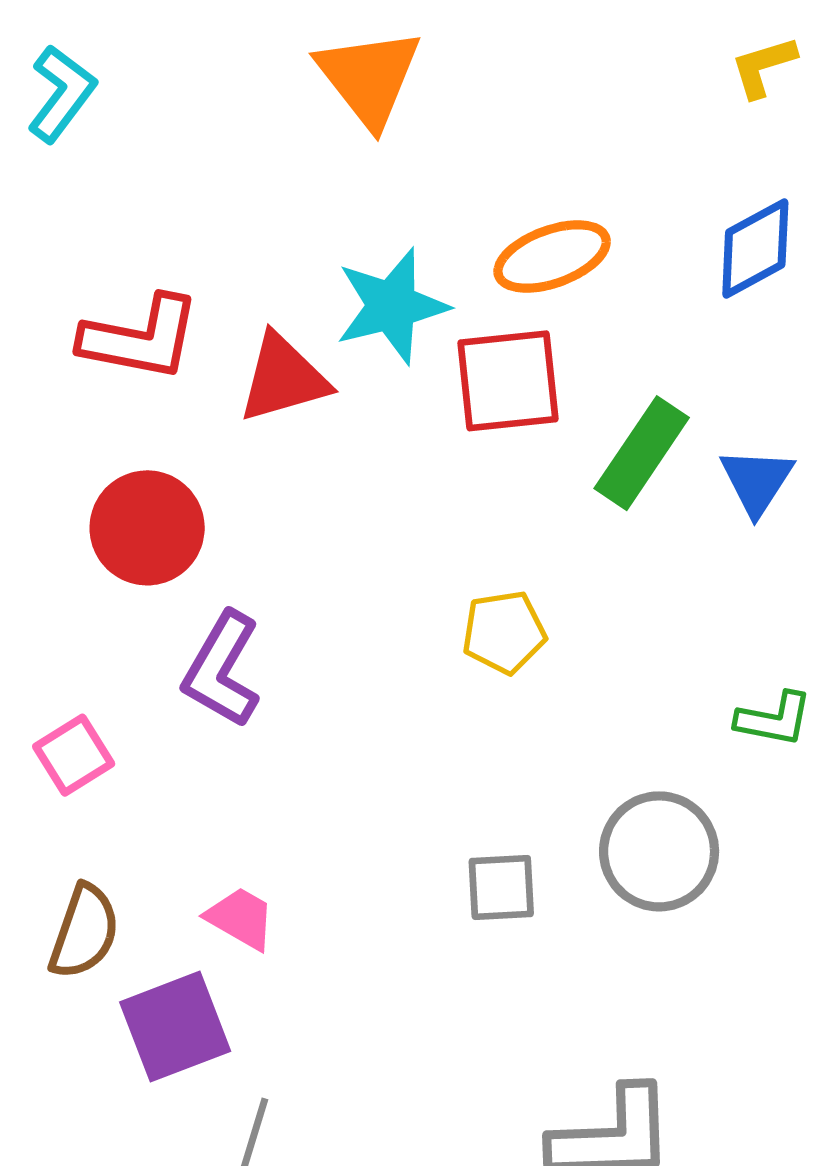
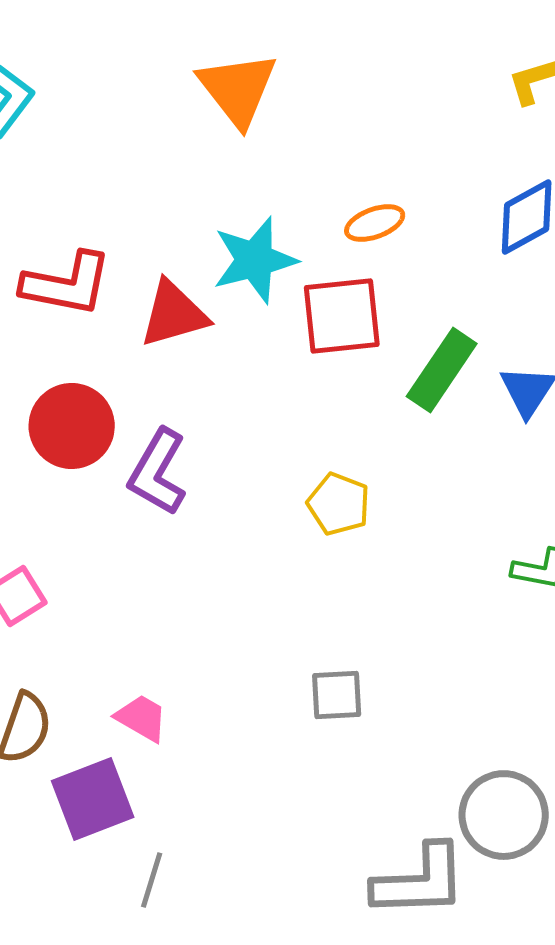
orange ellipse: (552, 257) -> (375, 223), size x0.7
yellow pentagon: (504, 632) -> (339, 504), turned 30
purple L-shape: (222, 670) -> (158, 472), moved
gray circle: (659, 851) -> (504, 815), moved

